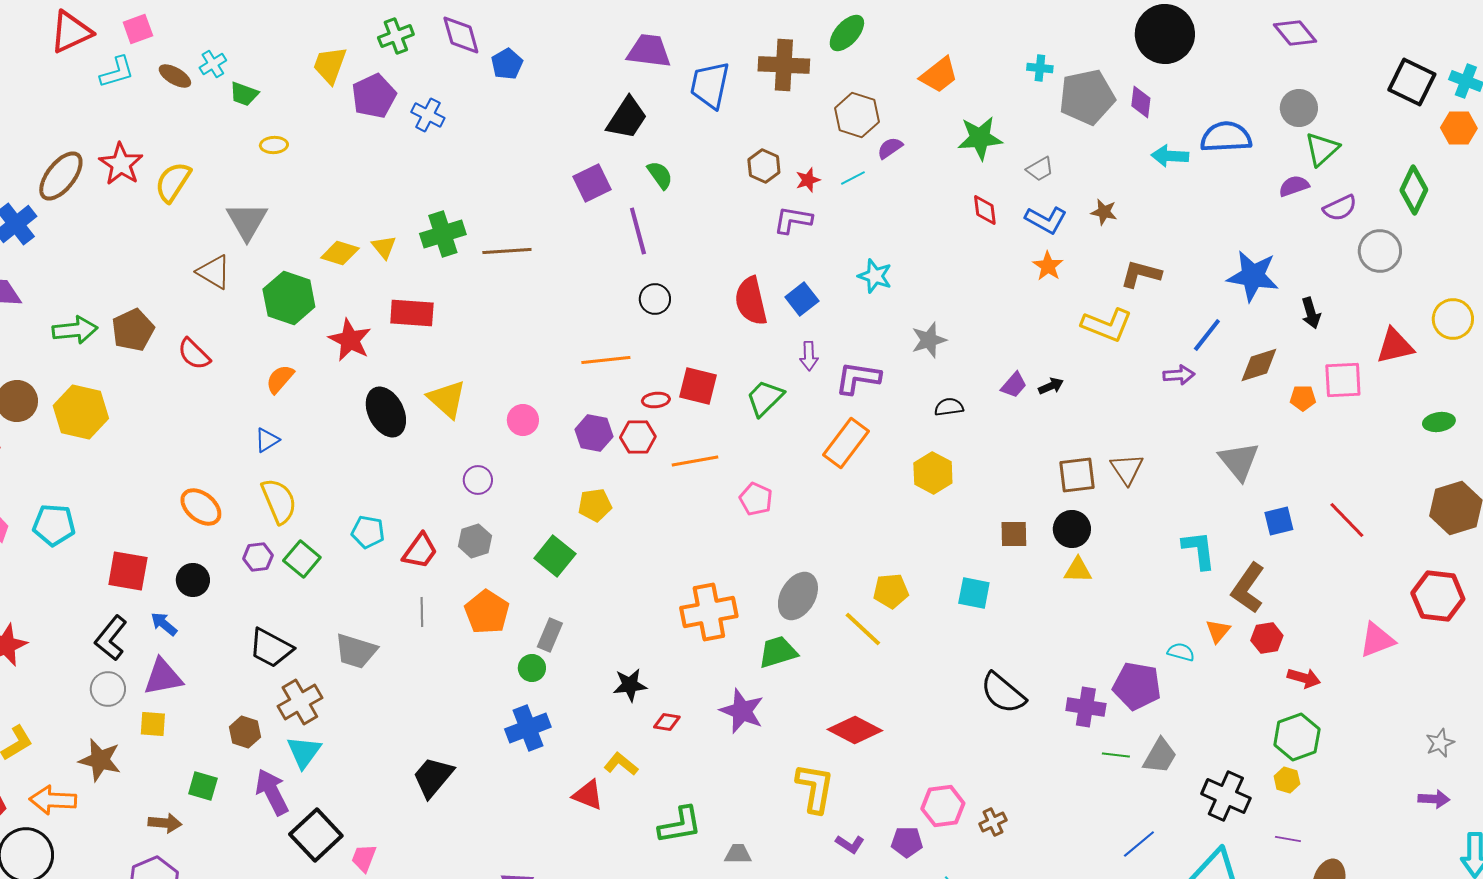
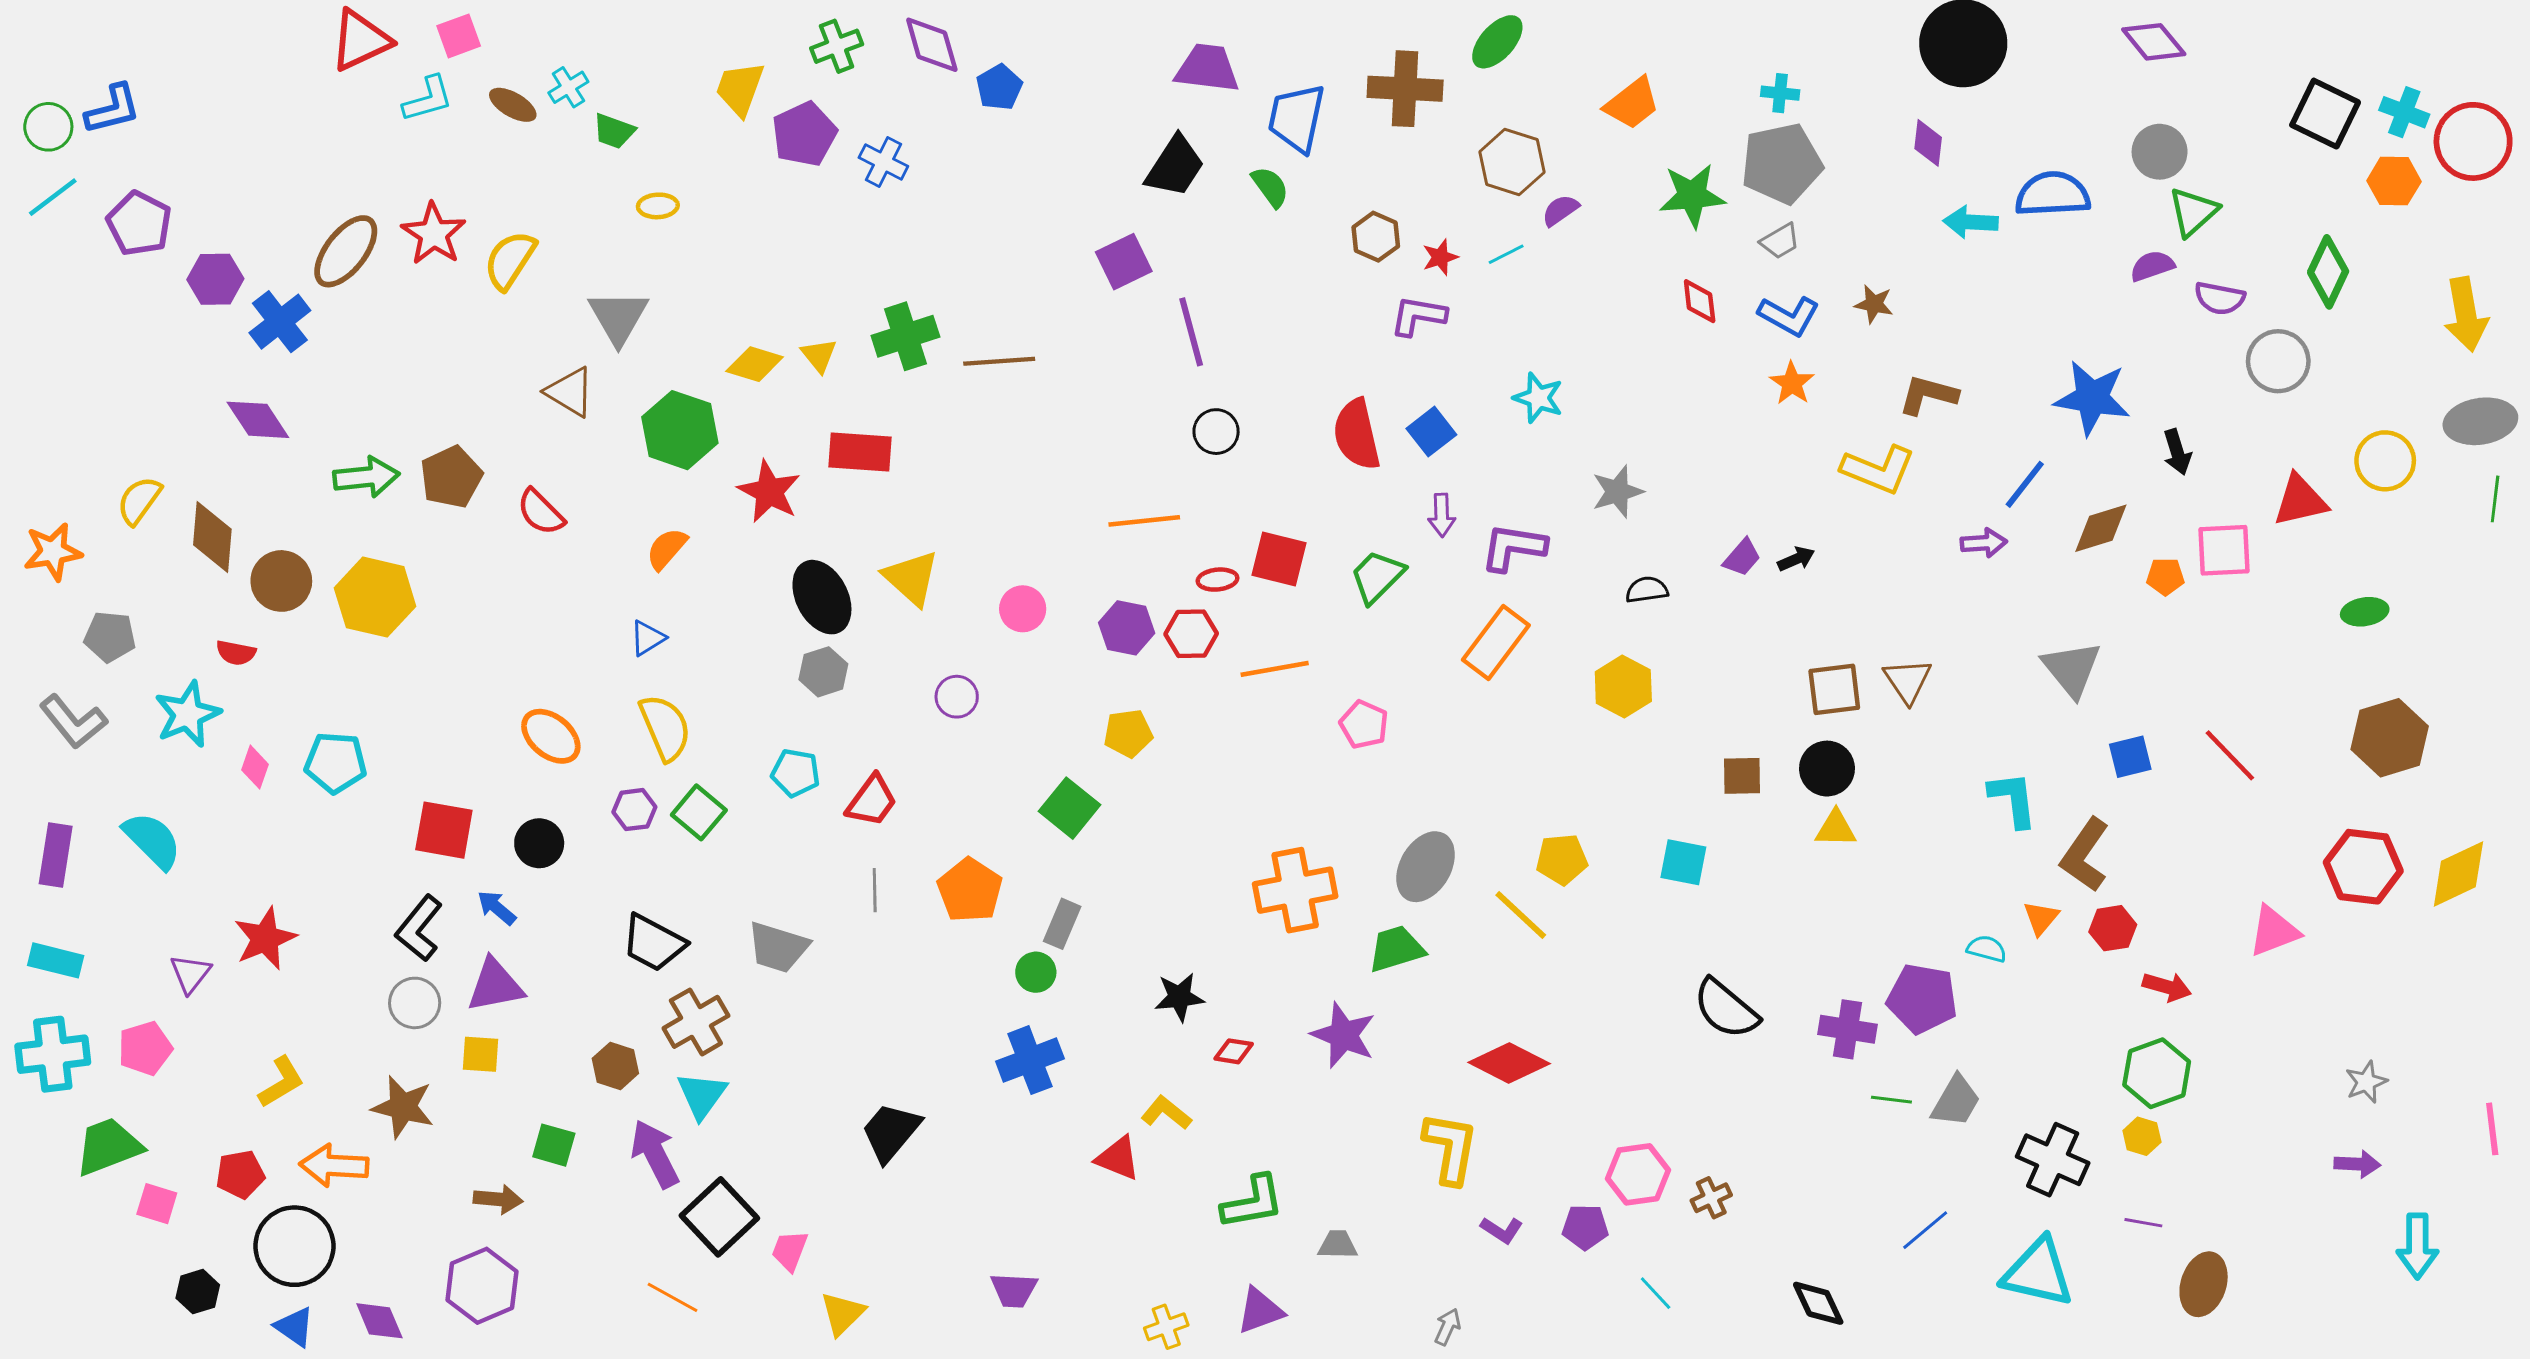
gray pentagon: (1087, 97) -> (1782, 163), moved
green semicircle: (660, 175) -> (1270, 187), moved
purple semicircle: (1340, 208) -> (2220, 298), turned 36
gray hexagon: (475, 541) -> (823, 672), moved

